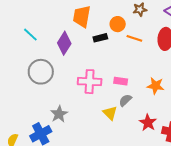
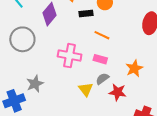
orange line: (134, 38) -> (102, 35), moved
orange star: (156, 86) -> (134, 68), turned 30
red star: (148, 123) -> (118, 92), moved, turned -30

